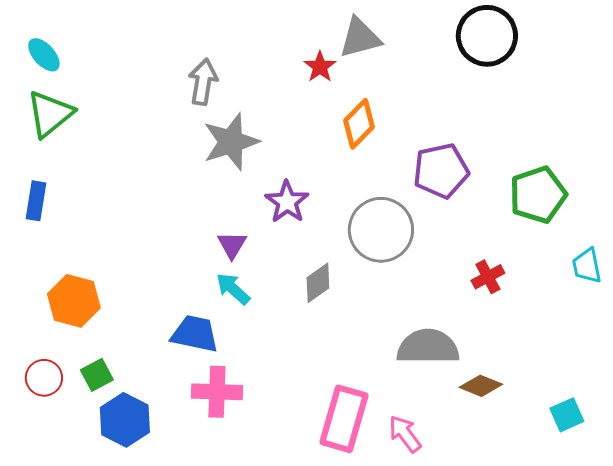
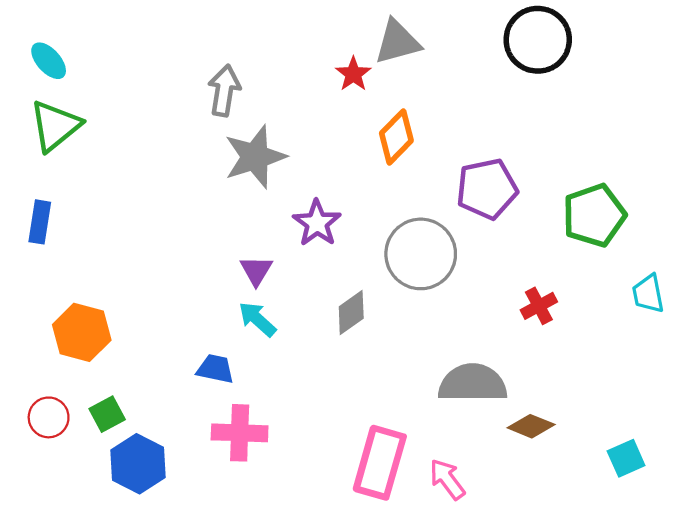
blue trapezoid: (195, 334) -> (215, 369), size x0.7

